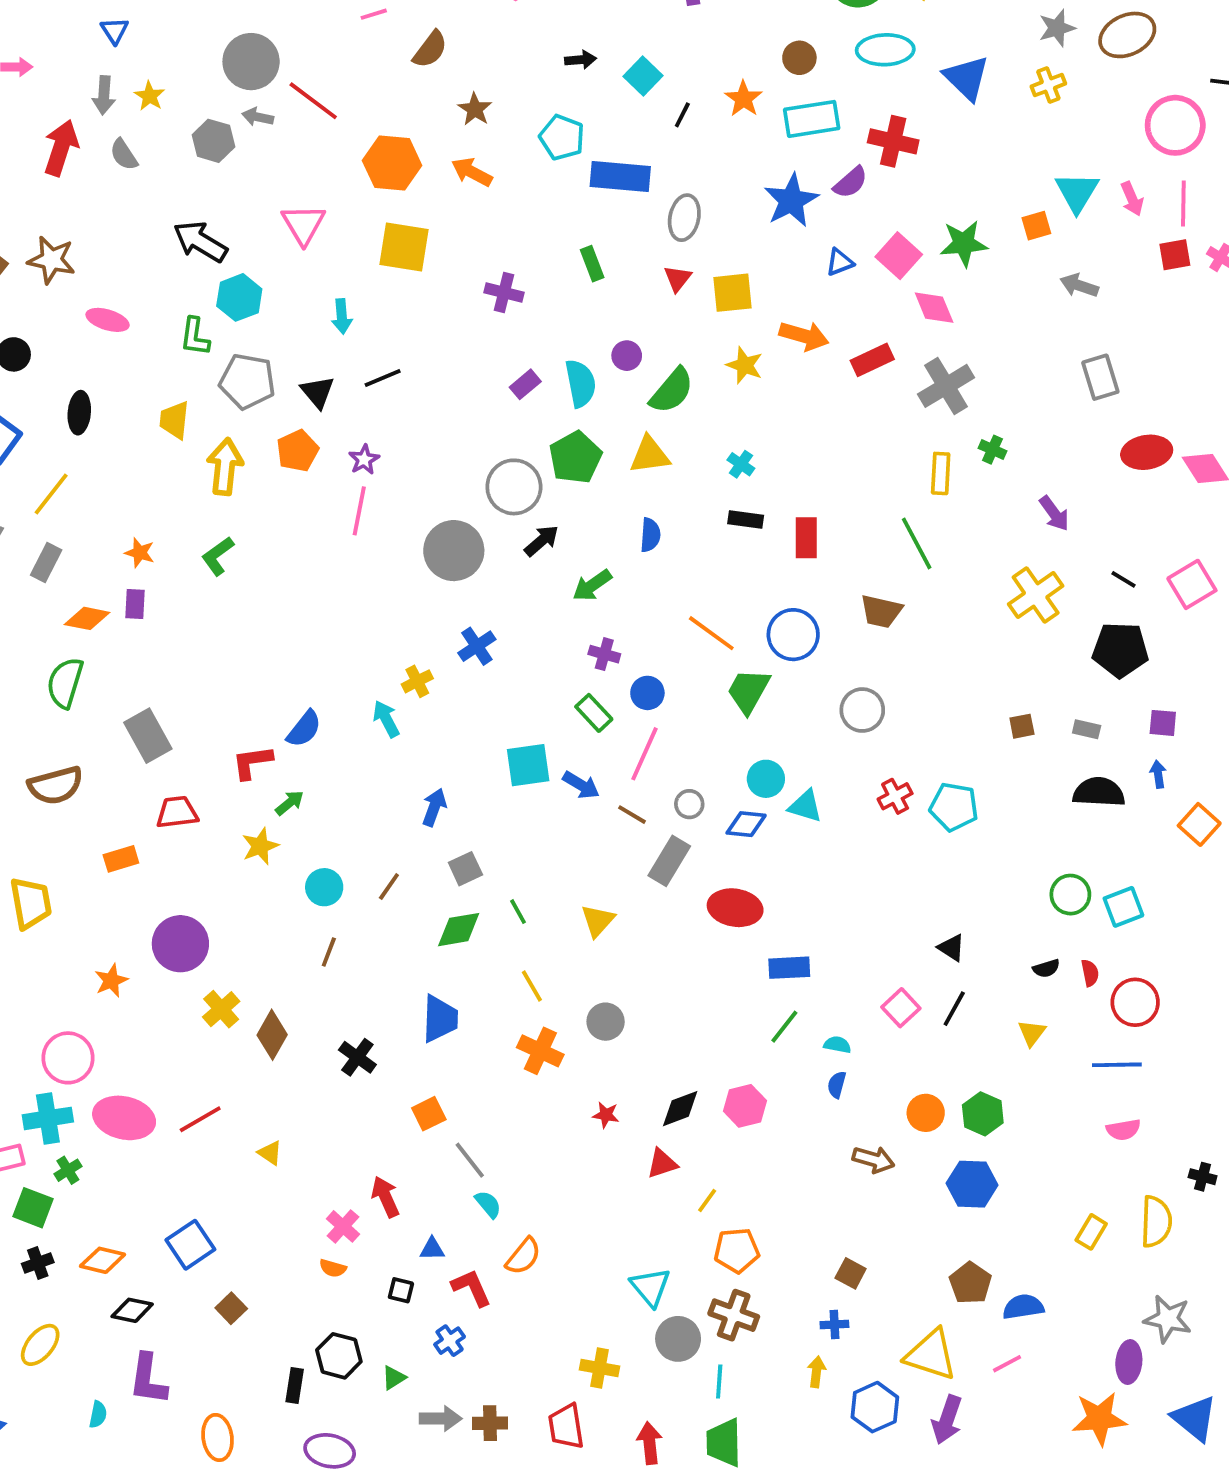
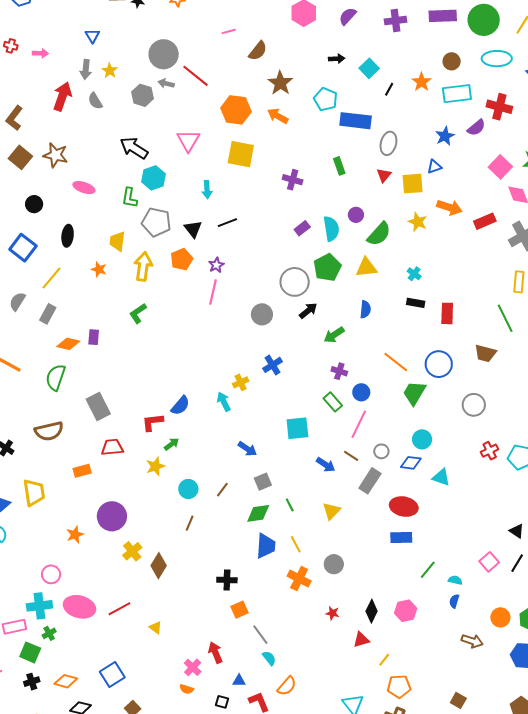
brown star: (475, 109) -> (280, 83), size x1.4
blue star: (791, 200) -> (445, 136), size x0.7
blue triangle: (840, 262) -> (434, 167), moved
gray circle: (454, 551) -> (262, 314), size x0.7
orange star: (140, 553) -> (99, 269), moved
blue arrow: (581, 785) -> (326, 465), moved
cyan triangle: (805, 806) -> (441, 477), moved
blue arrow: (434, 807) -> (247, 449), turned 102
blue rectangle: (789, 968) -> (401, 537), moved
blue trapezoid: (440, 1019) -> (266, 546), moved
black cross: (357, 1057) -> (227, 580), moved, turned -36
pink circle: (68, 1058) -> (51, 574), size x0.7
black diamond: (680, 1109) -> (372, 611), turned -45

